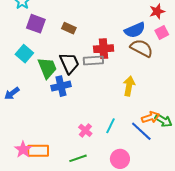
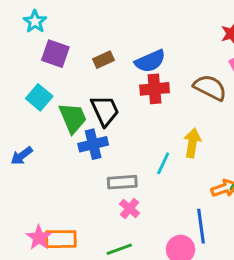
brown rectangle: (69, 28) -> (103, 60), turned -48
blue semicircle: (135, 30) -> (150, 61), moved
gray rectangle: (93, 60) -> (122, 182), moved
cyan line: (110, 126) -> (163, 163), moved
blue line: (141, 131) -> (201, 226), moved, turned 40

